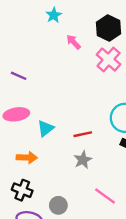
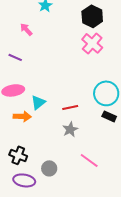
pink arrow: (74, 42) -> (26, 29), moved
orange arrow: (27, 158) -> (22, 116), moved

